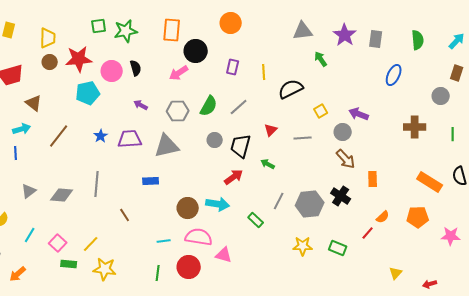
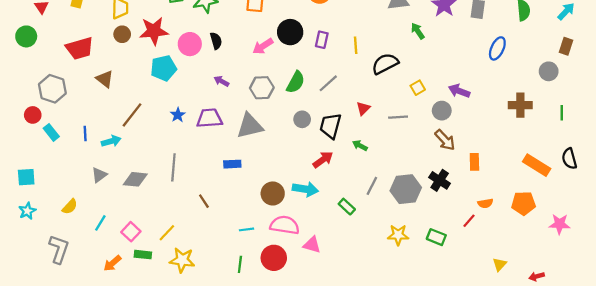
black circle: (196, 51) -> (290, 32), moved
cyan arrow: (22, 129) -> (111, 141), moved
orange semicircle: (383, 217) -> (485, 203), turned 32
orange arrow: (18, 274) -> (112, 263), moved

